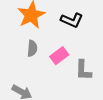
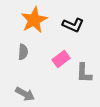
gray semicircle: (32, 48) -> (23, 52), moved

